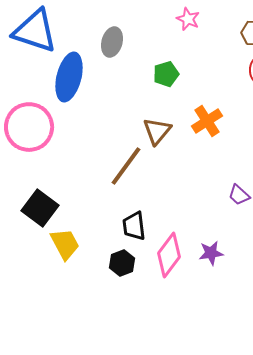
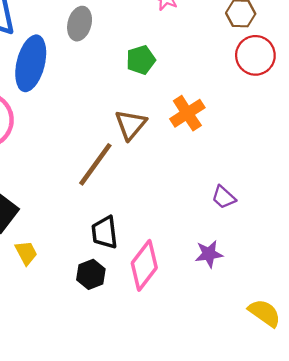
yellow trapezoid: (65, 244) -> (26, 253), size x0.7
purple star: (211, 253) -> (209, 254), moved

